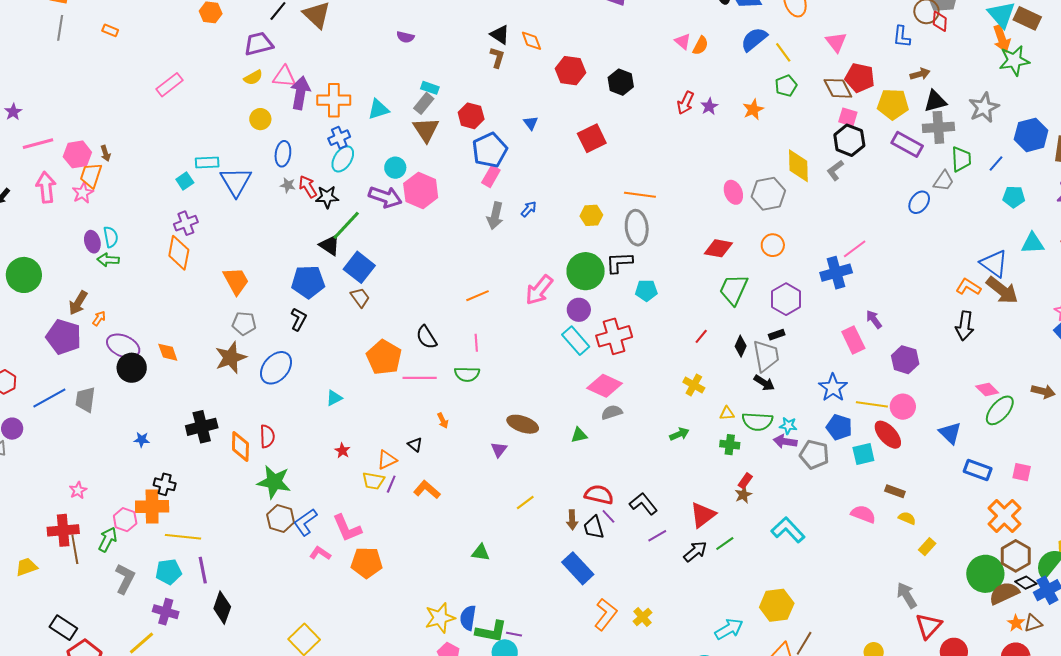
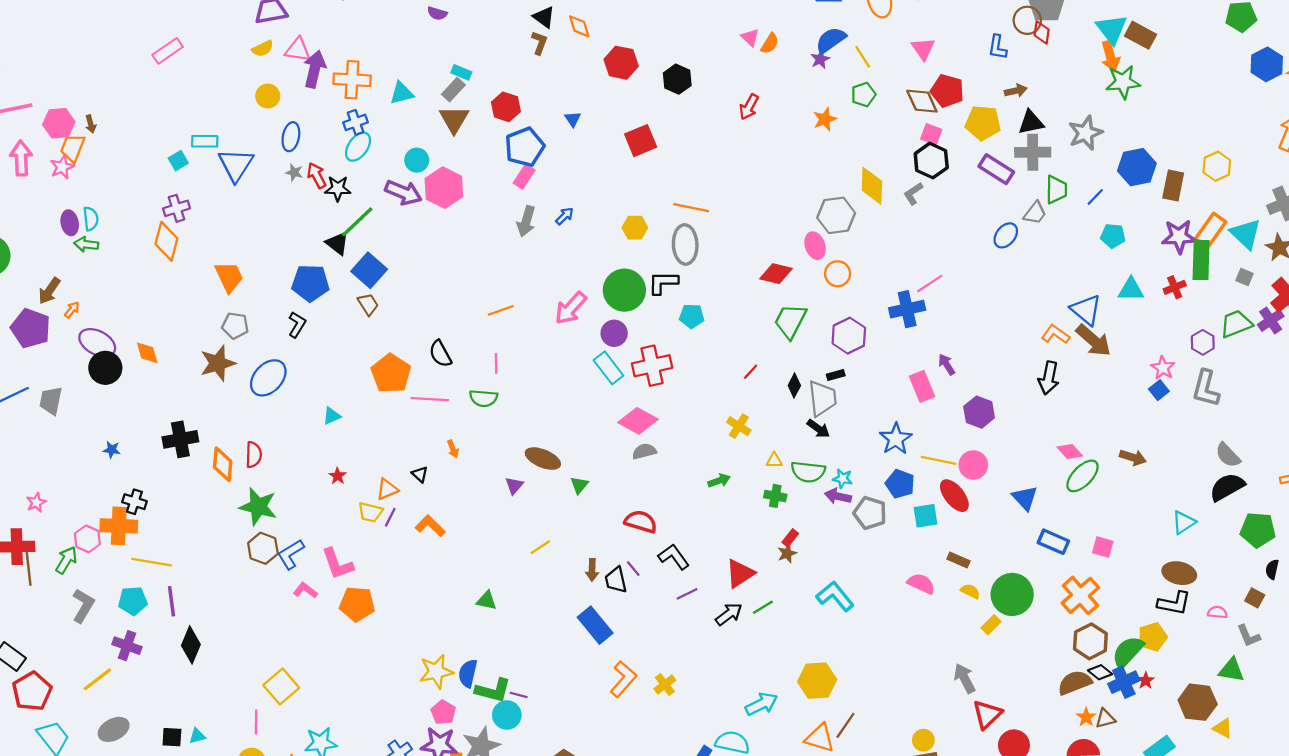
purple star: (709, 106) -> (820, 59), moved
pink ellipse: (733, 192) -> (815, 246), moved
green triangle: (579, 435) -> (579, 485), moved, turned -42
red semicircle: (599, 495) -> (641, 522), moved
green circle: (985, 574) -> (1012, 594), moved

